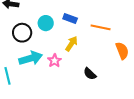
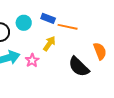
orange line: (101, 27) -> (68, 27), moved
black semicircle: (90, 74) -> (79, 67), moved, size x1.6

